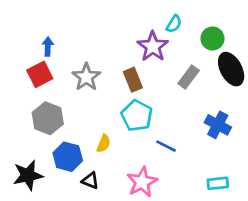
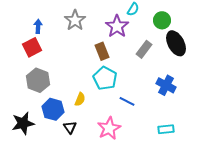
gray star: (86, 77) -> (75, 20), moved
black triangle: (90, 181) -> (70, 127), turned 32

